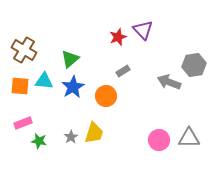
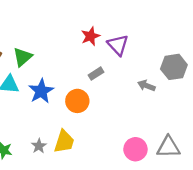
purple triangle: (143, 30) -> (118, 45), moved
green triangle: (70, 59) -> (22, 57), moved
gray arrow: (169, 82) -> (146, 86), size x0.7

